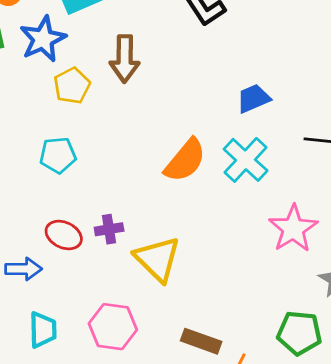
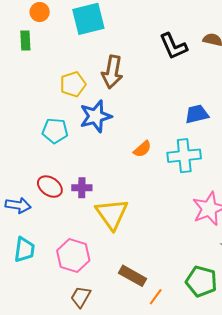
blue star: (43, 39) -> (96, 116), moved
orange semicircle: (185, 160) -> (142, 149), size x0.6
cyan cross: (246, 160) -> (184, 156), turned 32

